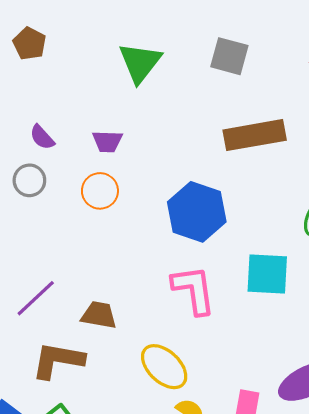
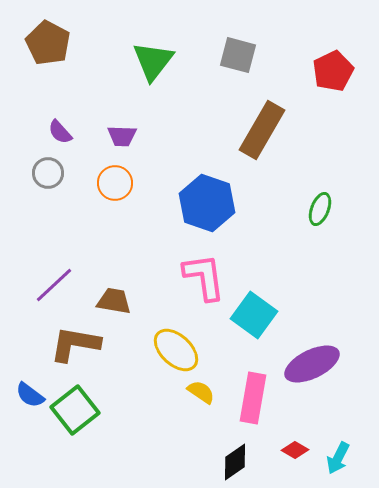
brown pentagon: (29, 44) -> (48, 43), size x1.4
brown rectangle: (255, 135) -> (262, 130), turned -50
cyan square: (267, 274) -> (254, 315), moved, turned 33

